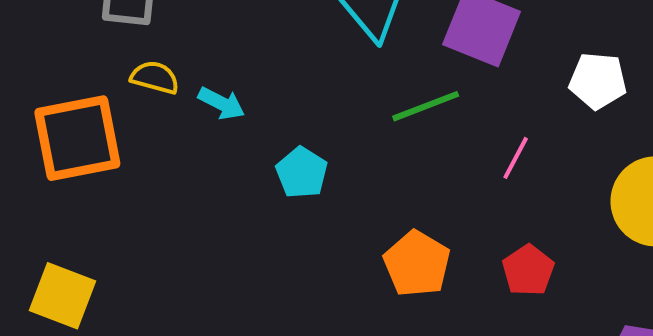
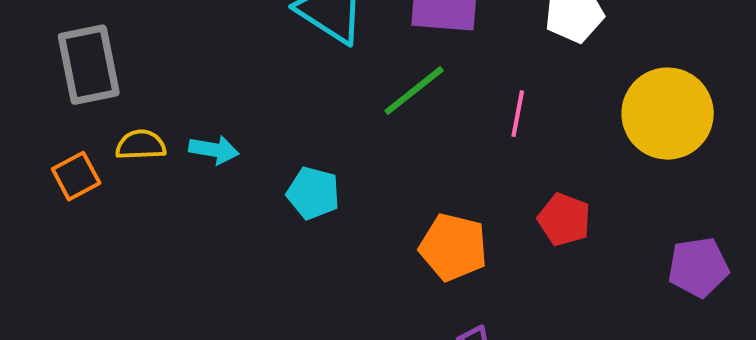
orange square: (77, 138) -> (76, 176), moved, size x0.5

